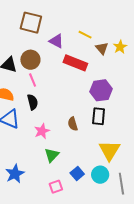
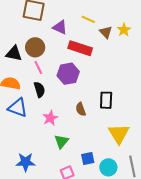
purple hexagon: (101, 90) -> (68, 74), moved
blue square: (77, 173) -> (88, 159), turned 32
blue star: (15, 174) -> (26, 162), turned 30
cyan circle: (100, 175) -> (108, 167), moved

